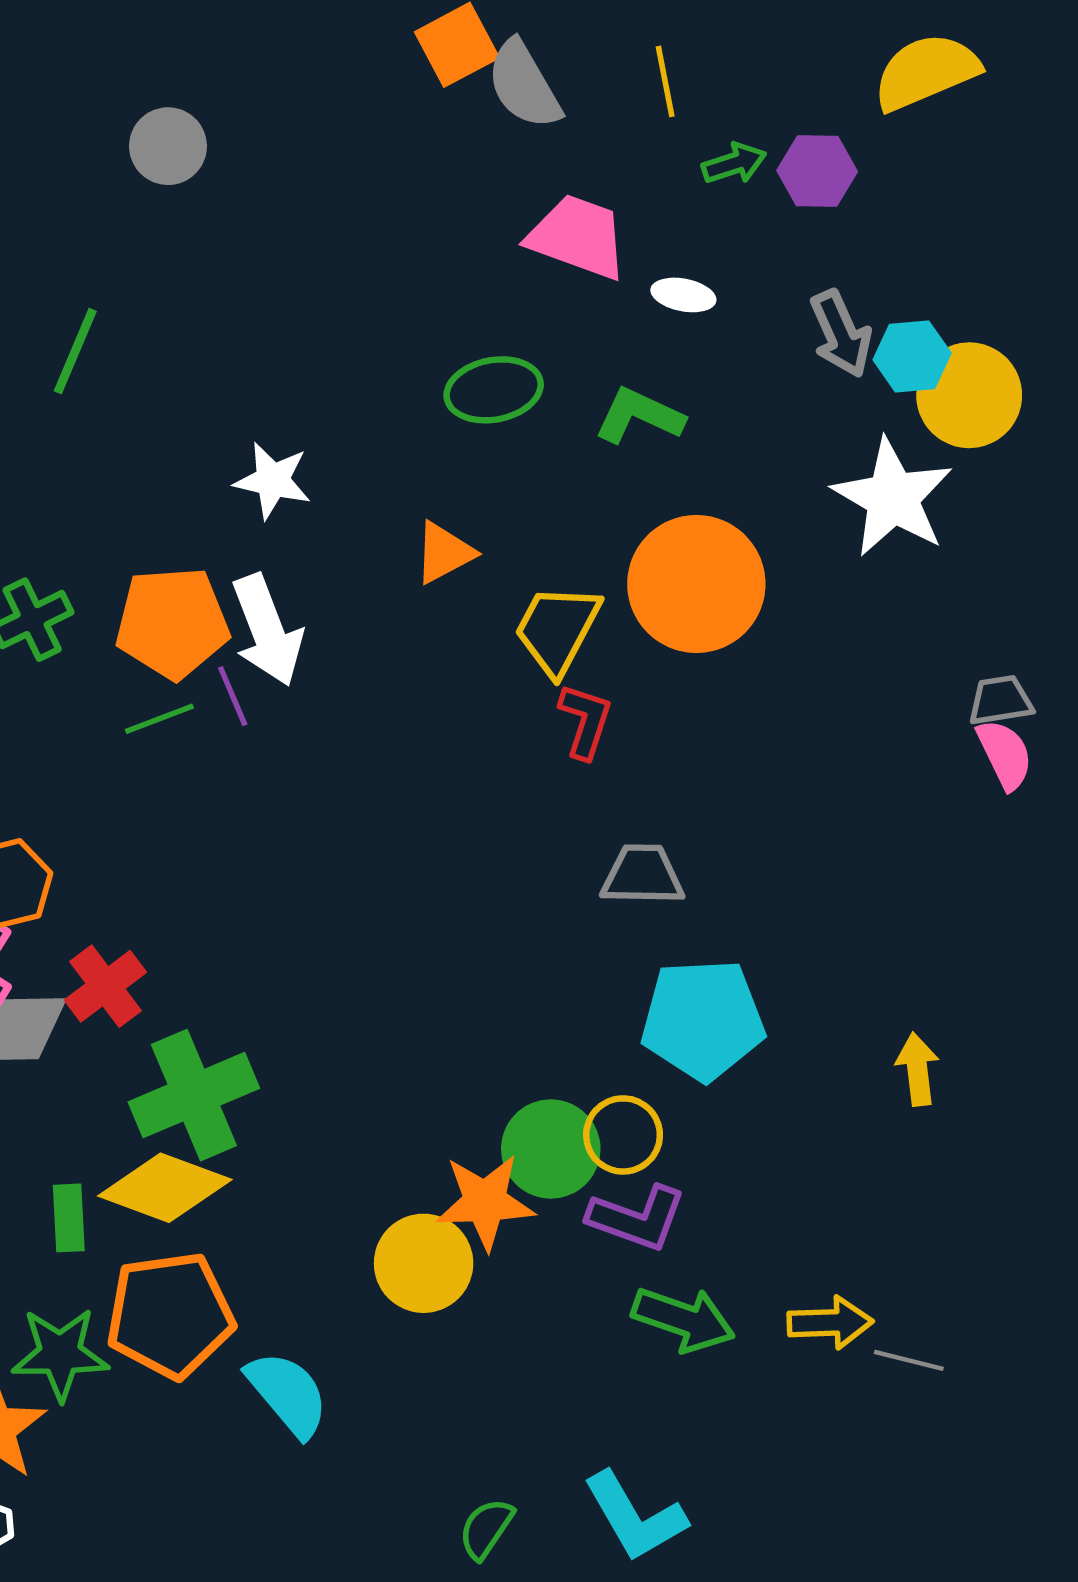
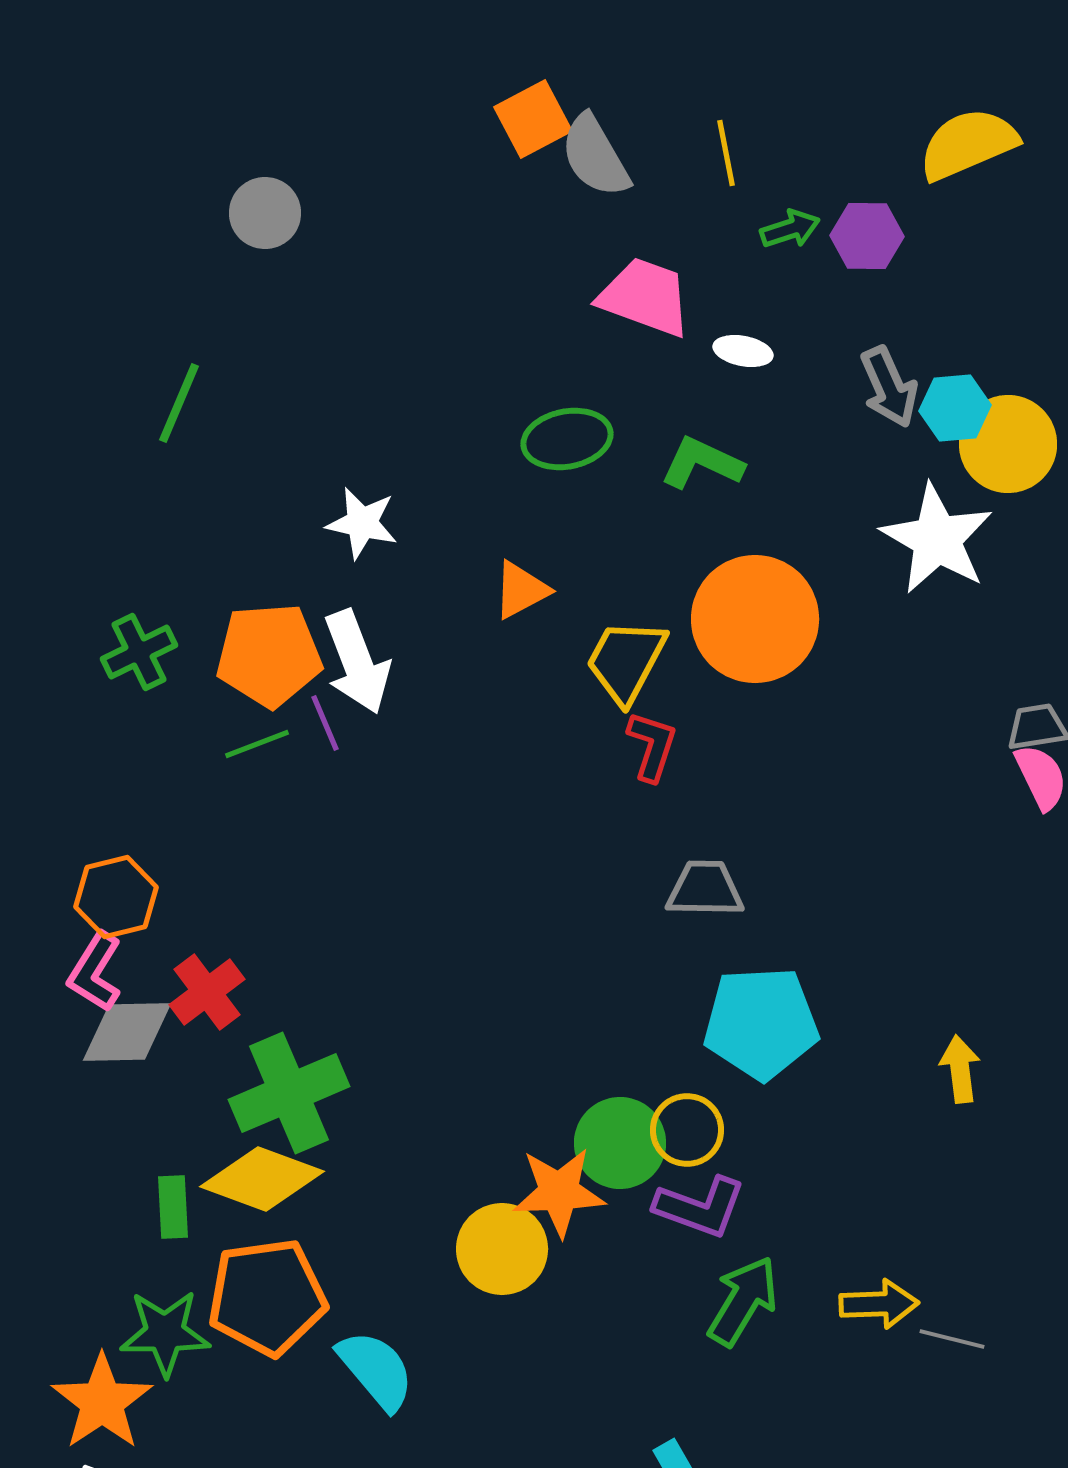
green arrow: (683, 1319) -> (743, 1301), turned -78

